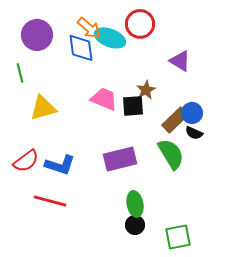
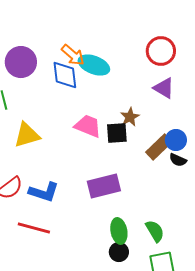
red circle: (140, 24) -> (161, 51), moved
green semicircle: (171, 154) -> (155, 231), moved, size x0.7

